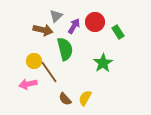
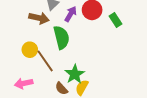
green star: (103, 63) -> (75, 74), moved
pink arrow: (28, 84) -> (24, 83), moved

